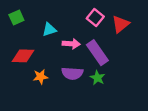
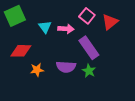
green square: (16, 18) -> (15, 16), size x1.5
cyan triangle: (49, 30) -> (45, 27), turned -48
pink arrow: (71, 44) -> (66, 29), moved

